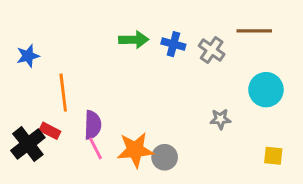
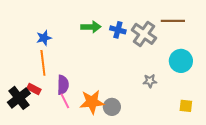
gray cross: (212, 50) -> (144, 34), size x1.4
blue star: (28, 56) -> (44, 38), moved

